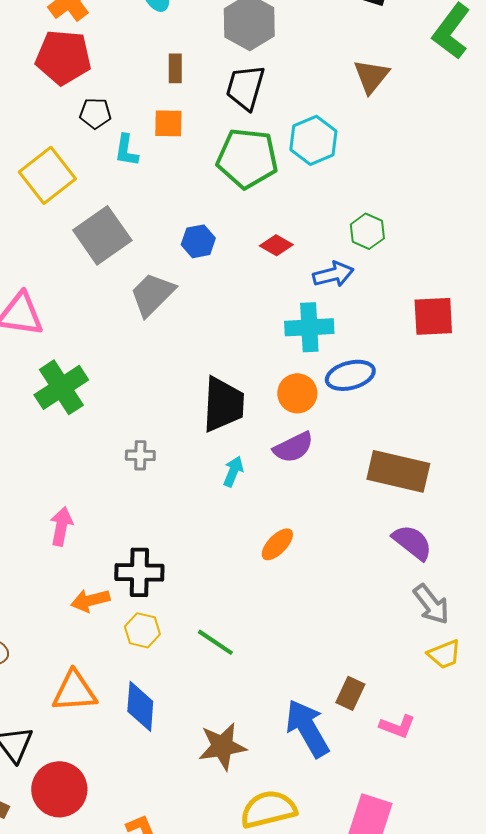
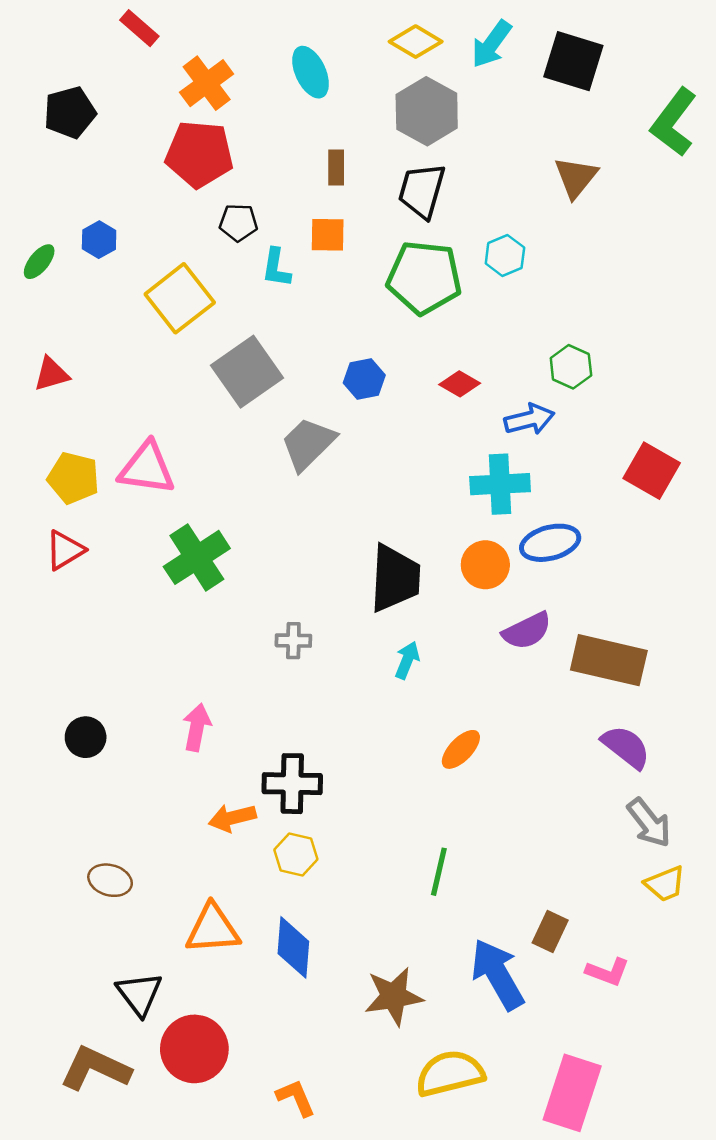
cyan hexagon: (313, 140) -> (505, 255), size x0.7
red square: (433, 316) -> (652, 471), turned 33
purple semicircle: (293, 447) -> (527, 631), moved
green line: (215, 642) -> (439, 872), moved, turned 69

